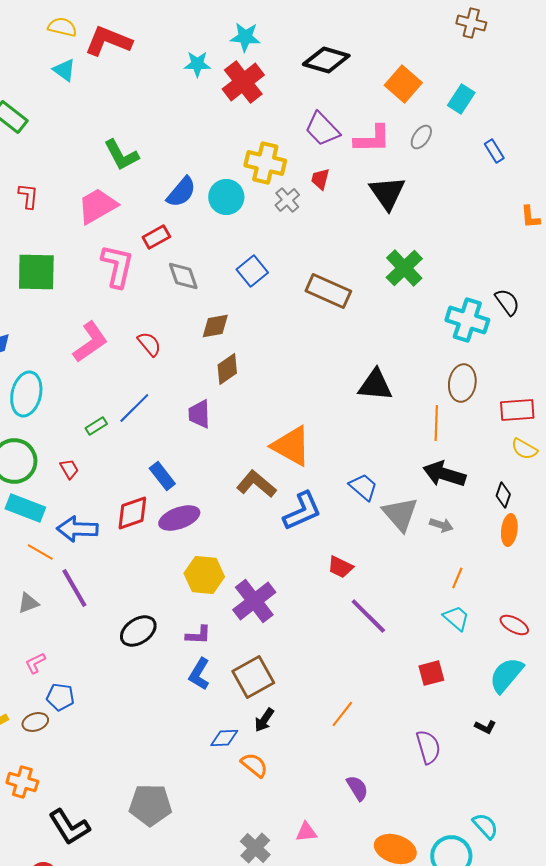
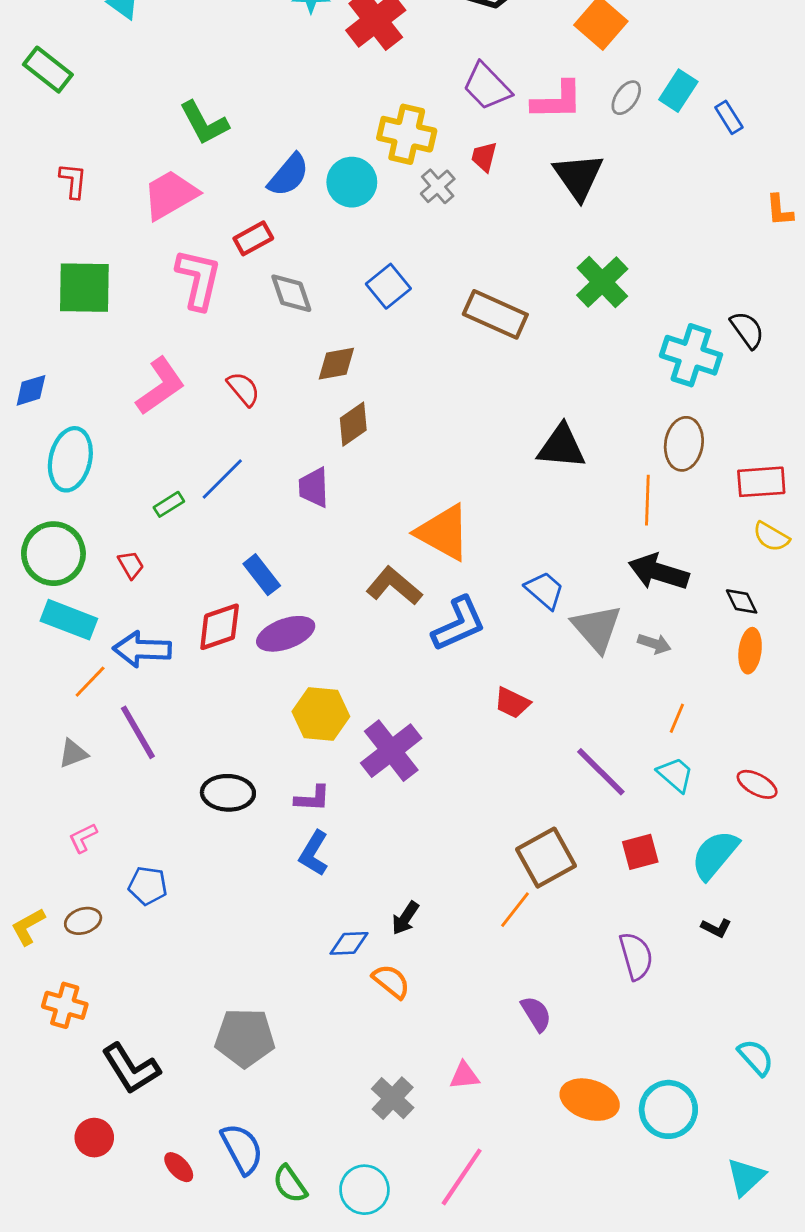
cyan rectangle: (461, 99) -> (678, 91), moved
black diamond: (503, 495) -> (742, 601), turned -45
orange line: (40, 552) -> (90, 682), turned -76
purple line: (368, 616) -> (601, 772), moved
black ellipse: (138, 631) -> (228, 793), turned 36
cyan semicircle: (506, 675) -> (715, 855), moved
brown square: (253, 677) -> (546, 858), moved
blue pentagon: (60, 697) -> (148, 886), moved
cyan semicircle: (485, 826) -> (756, 1057), moved

